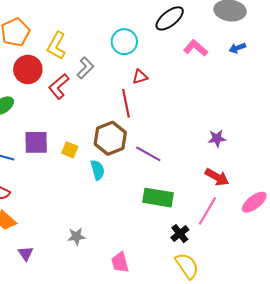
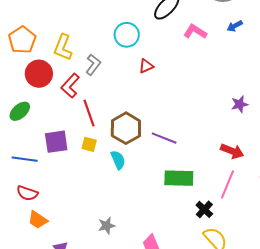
red line: (126, 103) -> (89, 113), moved
purple star: (217, 138) -> (240, 104), moved

